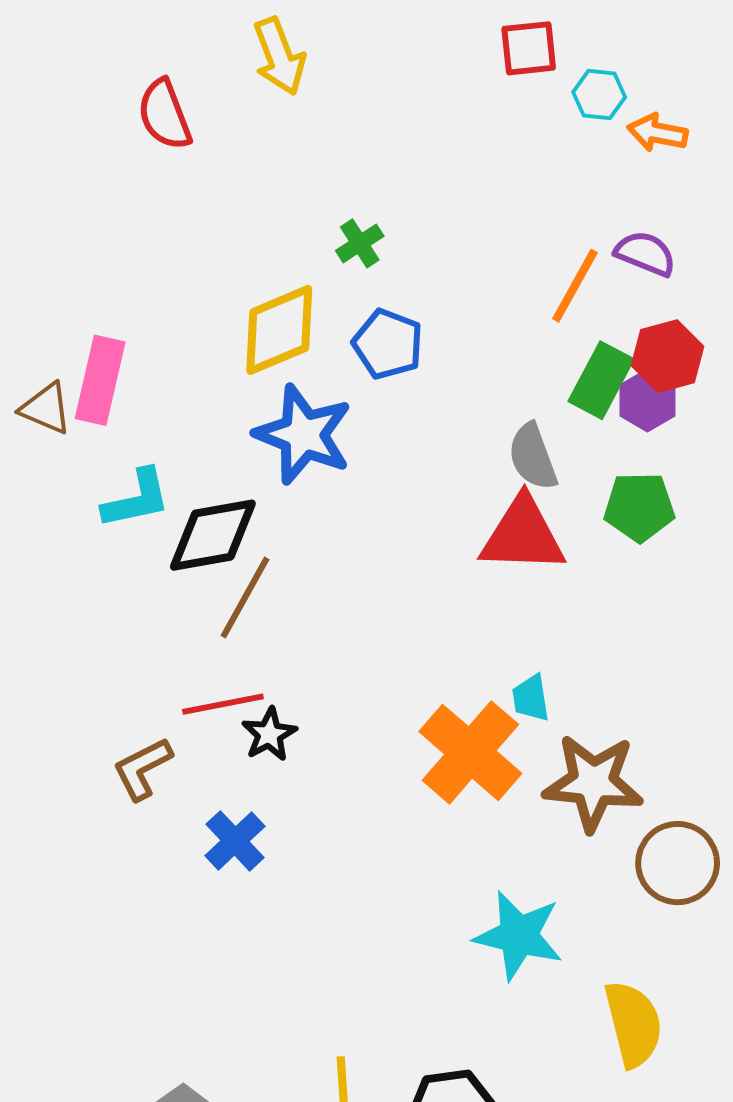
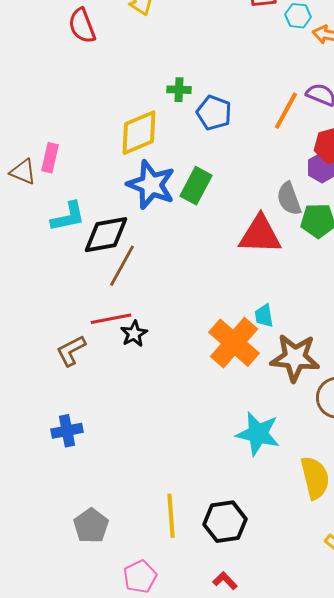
green cross: (360, 243) -> (179, 90), turned 35
blue pentagon: (388, 344) -> (214, 113), moved
pink rectangle: (100, 380) -> (50, 158), size x0.7
green rectangle: (601, 380) -> (196, 186), moved
gray semicircle: (533, 457) -> (289, 199), moved
blue cross: (235, 841) -> (67, 431), moved, turned 32

